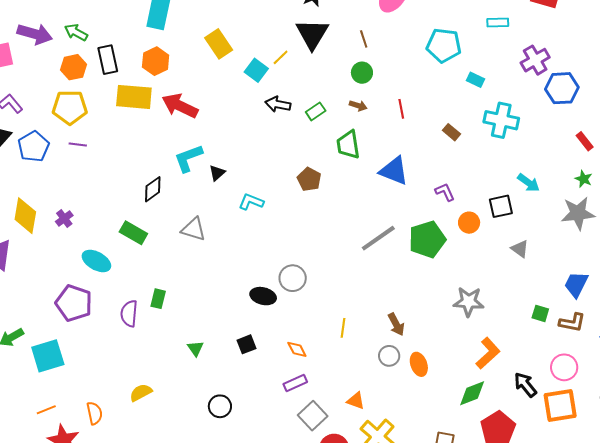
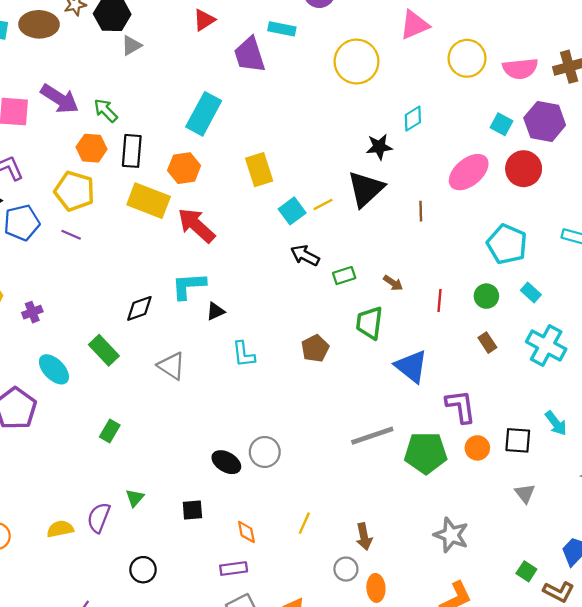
green circle: (362, 73) -> (486, 296), moved
purple L-shape: (445, 192) -> (461, 406), size x1.5
cyan L-shape: (251, 202) -> (244, 354), turned -135
purple semicircle: (129, 313) -> (99, 518), moved

